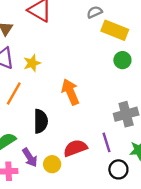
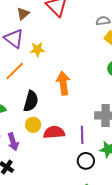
purple arrow: (30, 158) -> (13, 142), moved
yellow circle: (52, 164) -> (33, 125), moved

